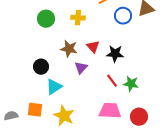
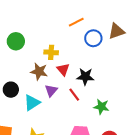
yellow cross: (78, 18) -> (51, 52), moved
red line: (112, 81) -> (74, 95), moved
cyan triangle: (54, 87) -> (32, 103), moved

